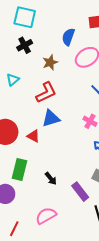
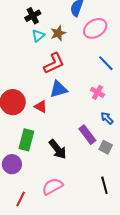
cyan triangle: (13, 80) -> (38, 36), moved
black arrow: (51, 178) -> (58, 149), size x1.5
purple rectangle: (80, 192) -> (87, 135), moved

